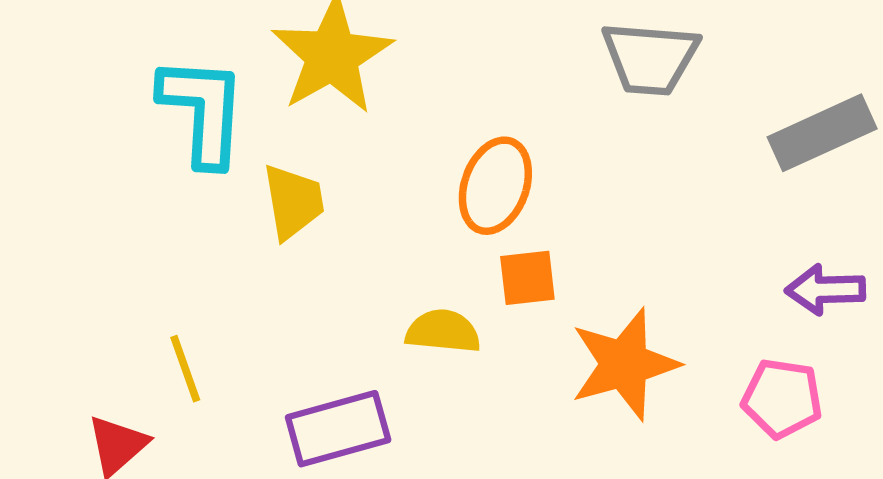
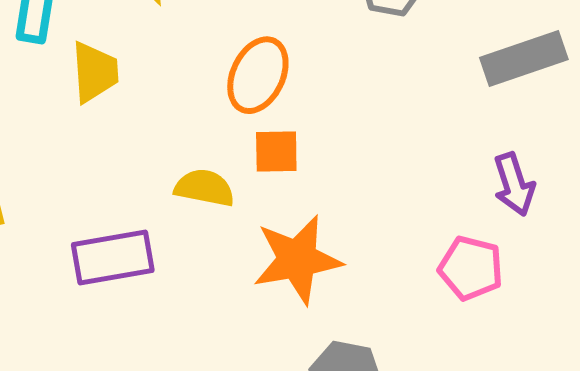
purple arrow: (825, 290) -> (514, 184), turned -112
orange star: (624, 364) -> (297, 260), moved

